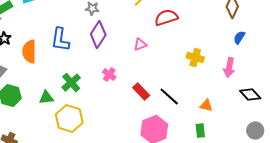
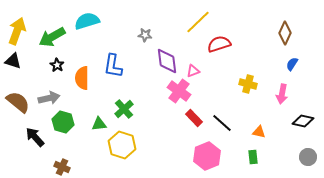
purple diamond: (98, 35) -> (167, 61), moved, turned -40
pink cross: (109, 75) -> (179, 91), moved, size x1.6
black diamond: (250, 95) -> (303, 121), turned -35

